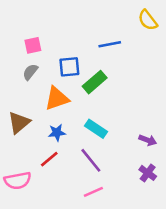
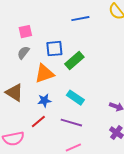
blue line: (110, 44) -> (80, 19), moved
brown triangle: (19, 122) -> (14, 93), turned -48
purple line: (91, 160) -> (71, 123), turned -35

